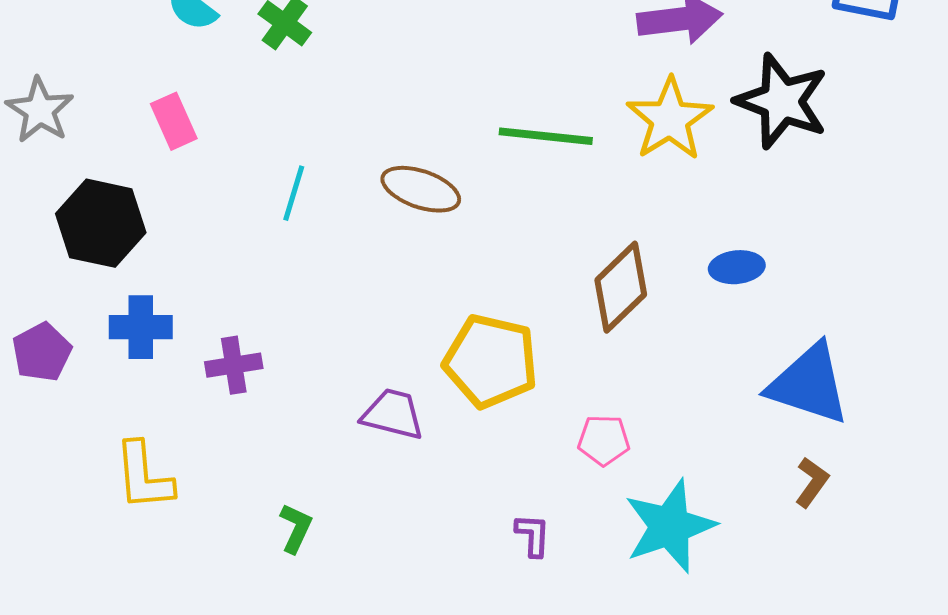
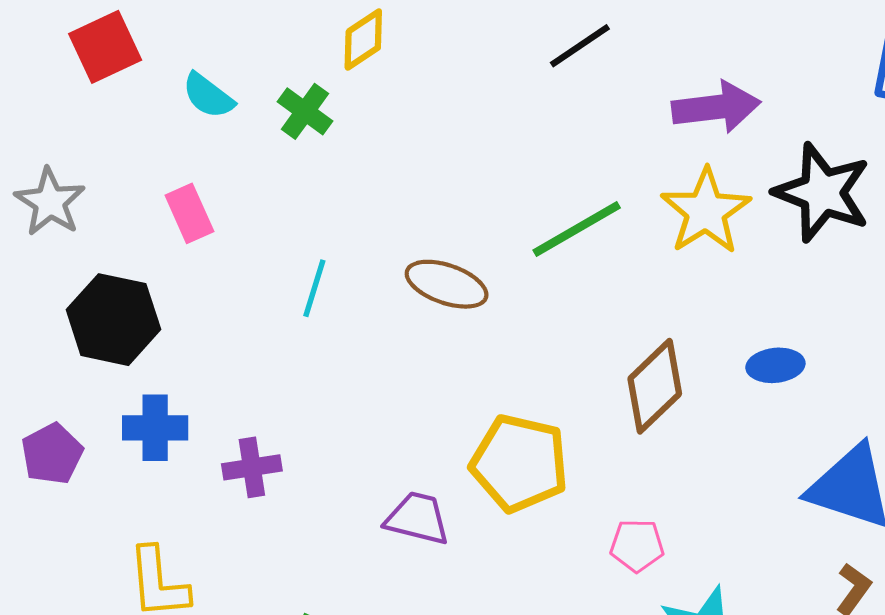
green line: (546, 136) -> (577, 229), turned -36

